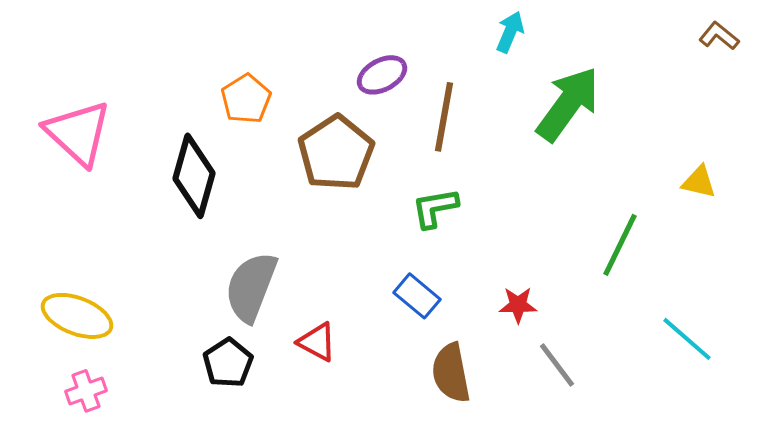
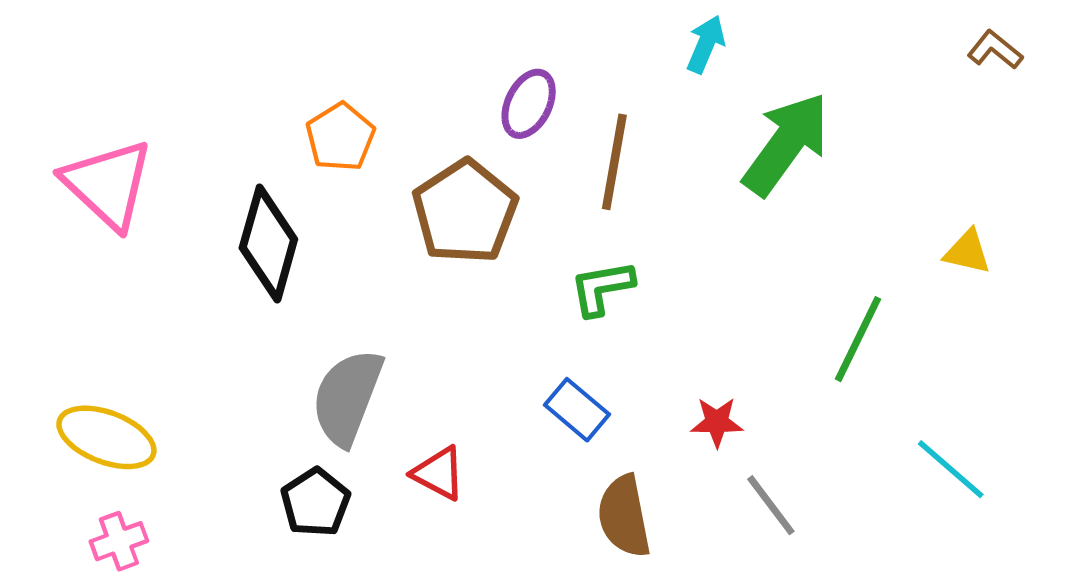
purple ellipse: (382, 75) -> (529, 104), turned -36

